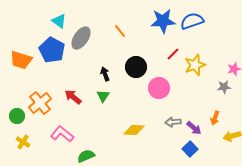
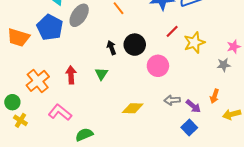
black arrow: (105, 74) -> (111, 48), moved
red arrow: (73, 97) -> (71, 75), turned 48
green circle: (17, 116) -> (12, 102), moved

